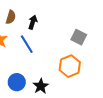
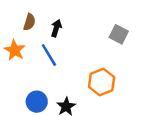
gray square: (79, 37) -> (119, 34), moved

